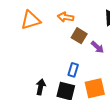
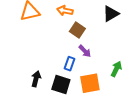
purple arrow: (97, 47) -> (85, 51), moved

